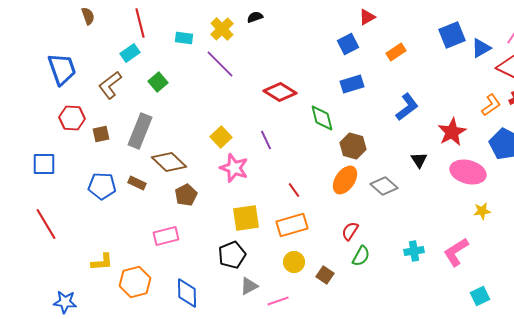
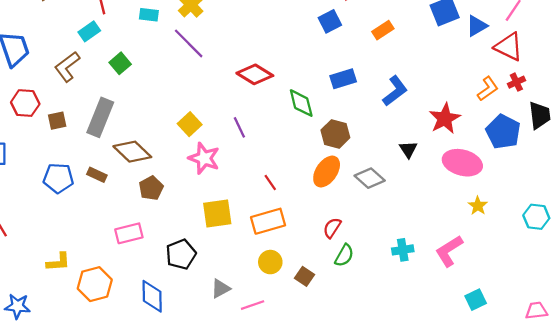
blue rectangle: (352, 84) -> (343, 79), moved
yellow star: (482, 211) -> (478, 206), turned -30
black pentagon: (232, 255) -> (181, 254), moved

